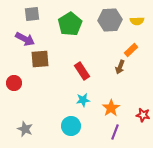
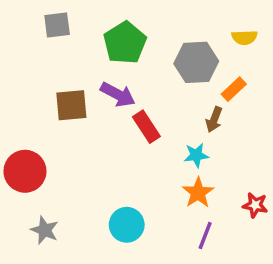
gray hexagon: (110, 20) -> (196, 62), moved
purple arrow: (25, 39) -> (118, 95), moved
red circle: (14, 83) -> (25, 171), moved, size x1.5
cyan star: (83, 100) -> (196, 155), moved

